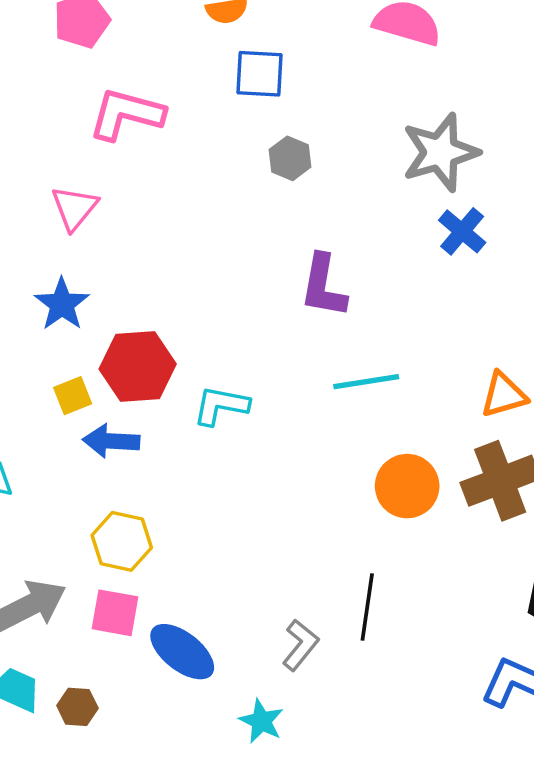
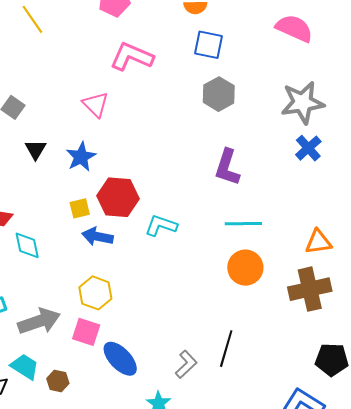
gray hexagon: (290, 158) -> (219, 94), size x1.4
pink triangle: (74, 208) -> (96, 104), turned -32
orange circle: (407, 486) -> (245, 268), moved

